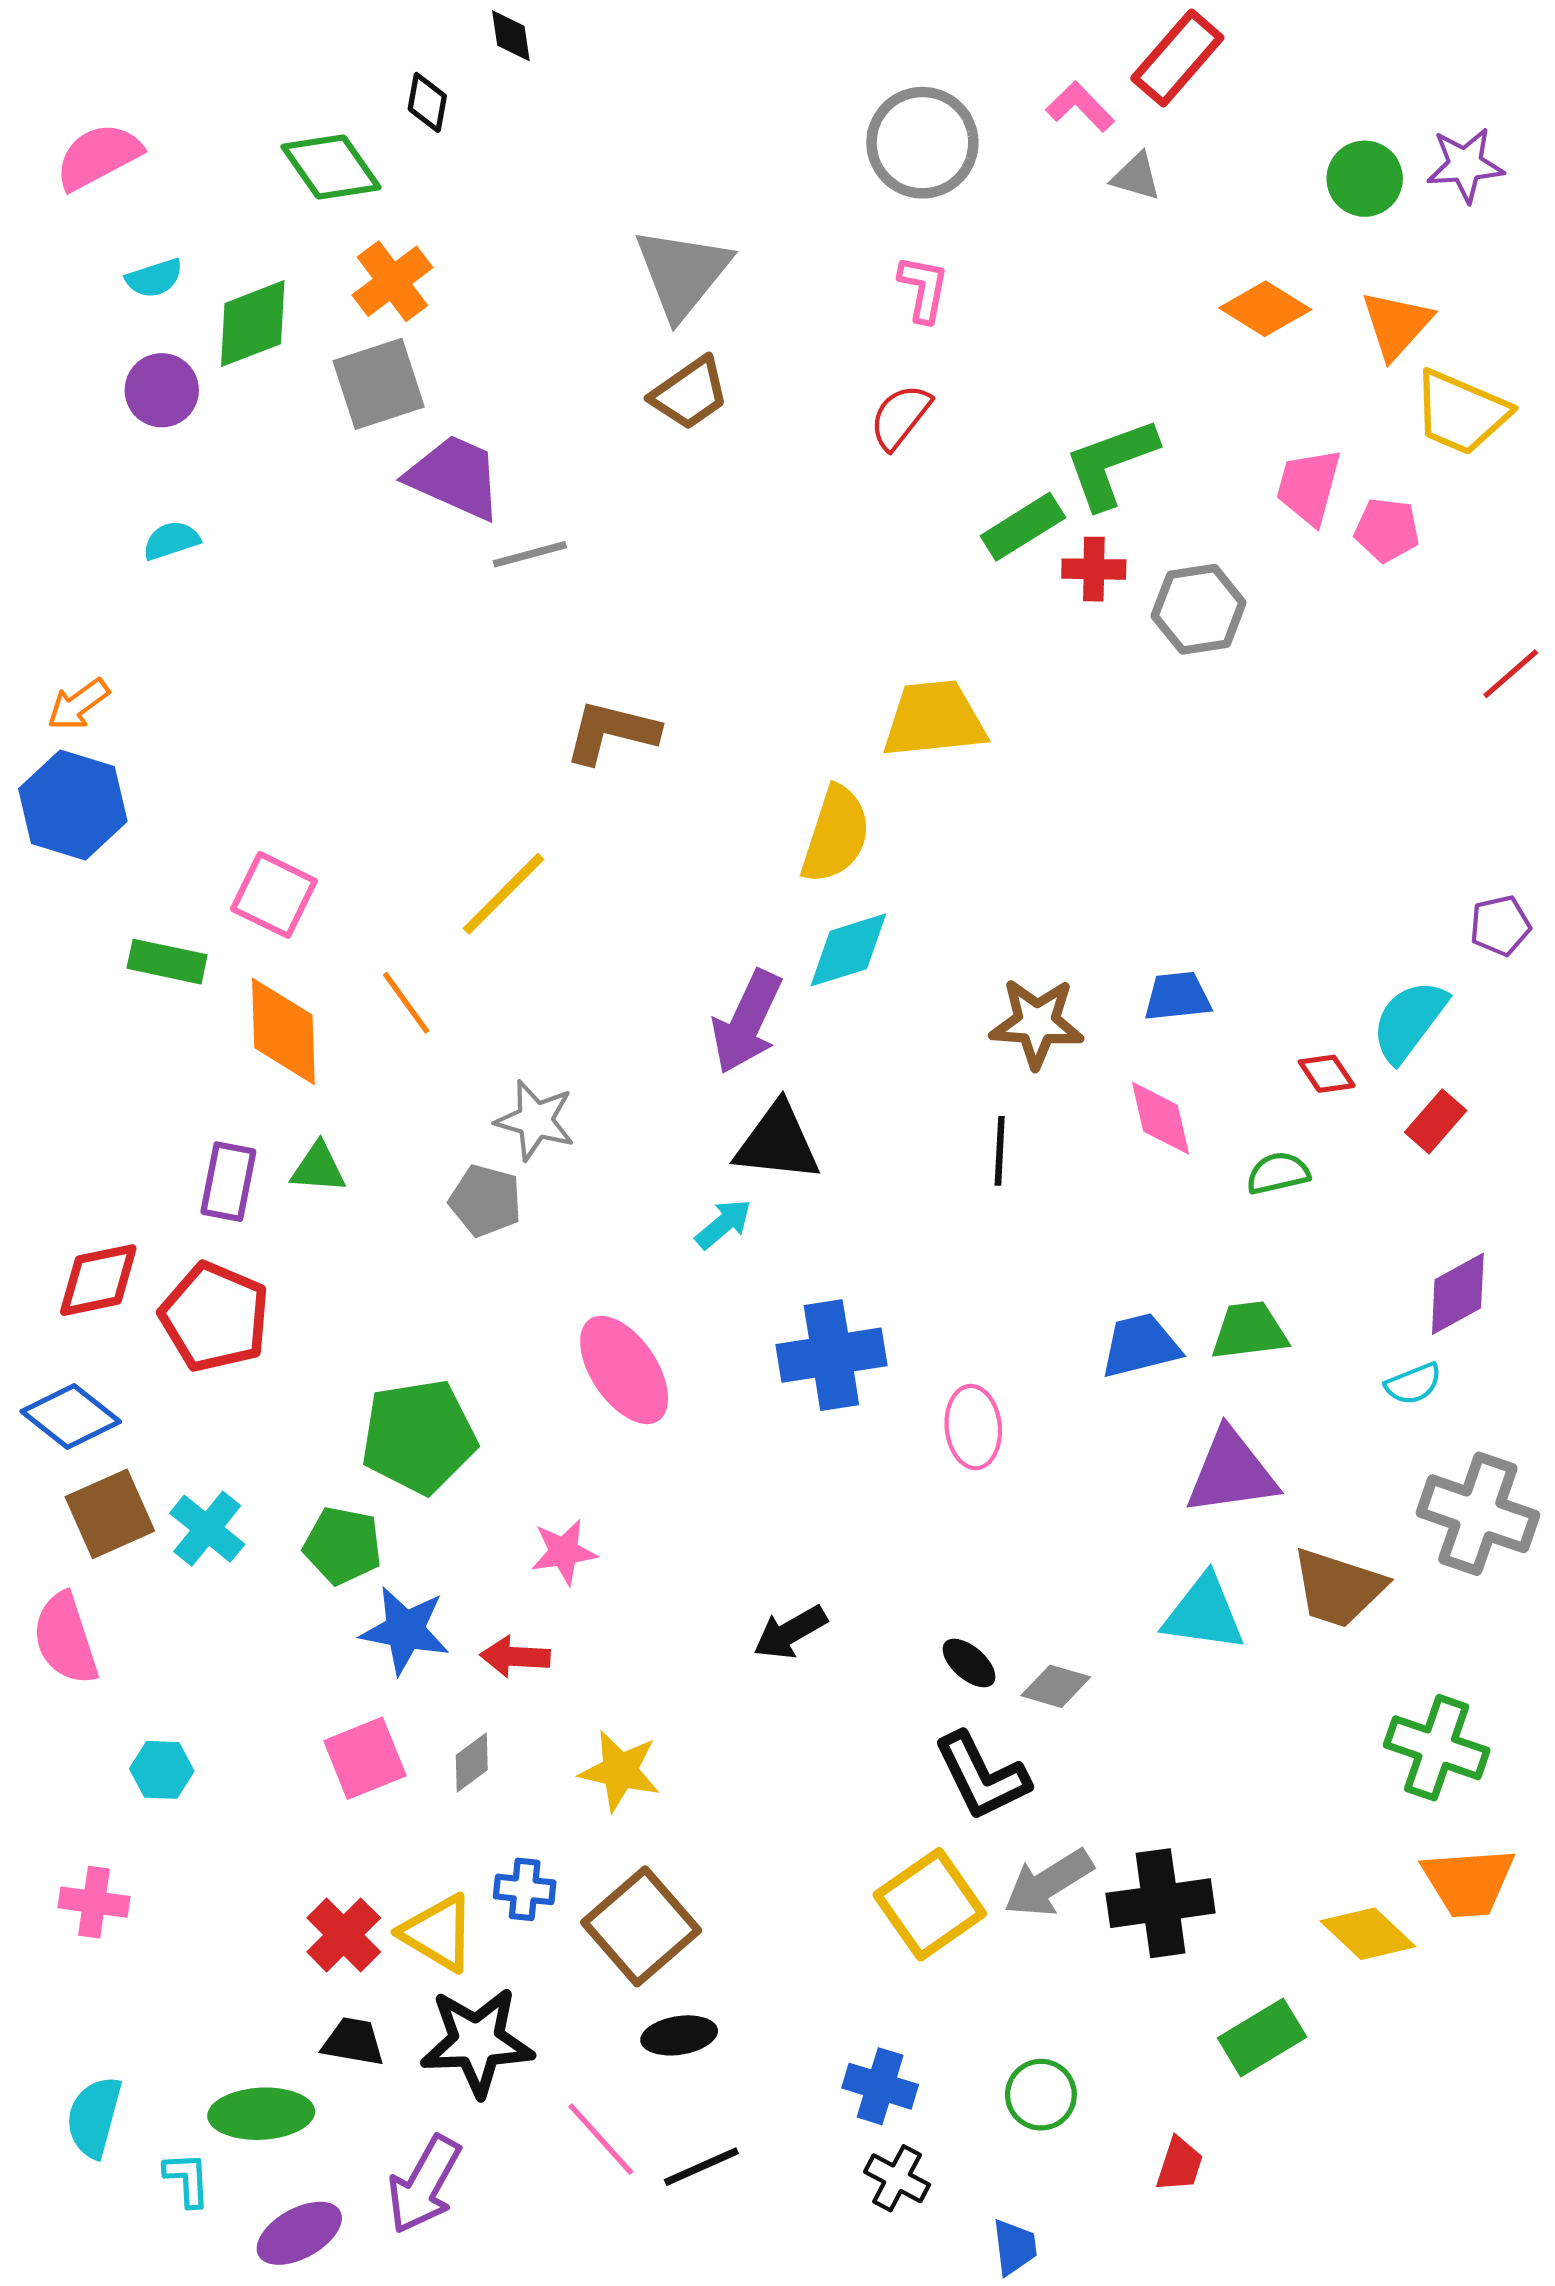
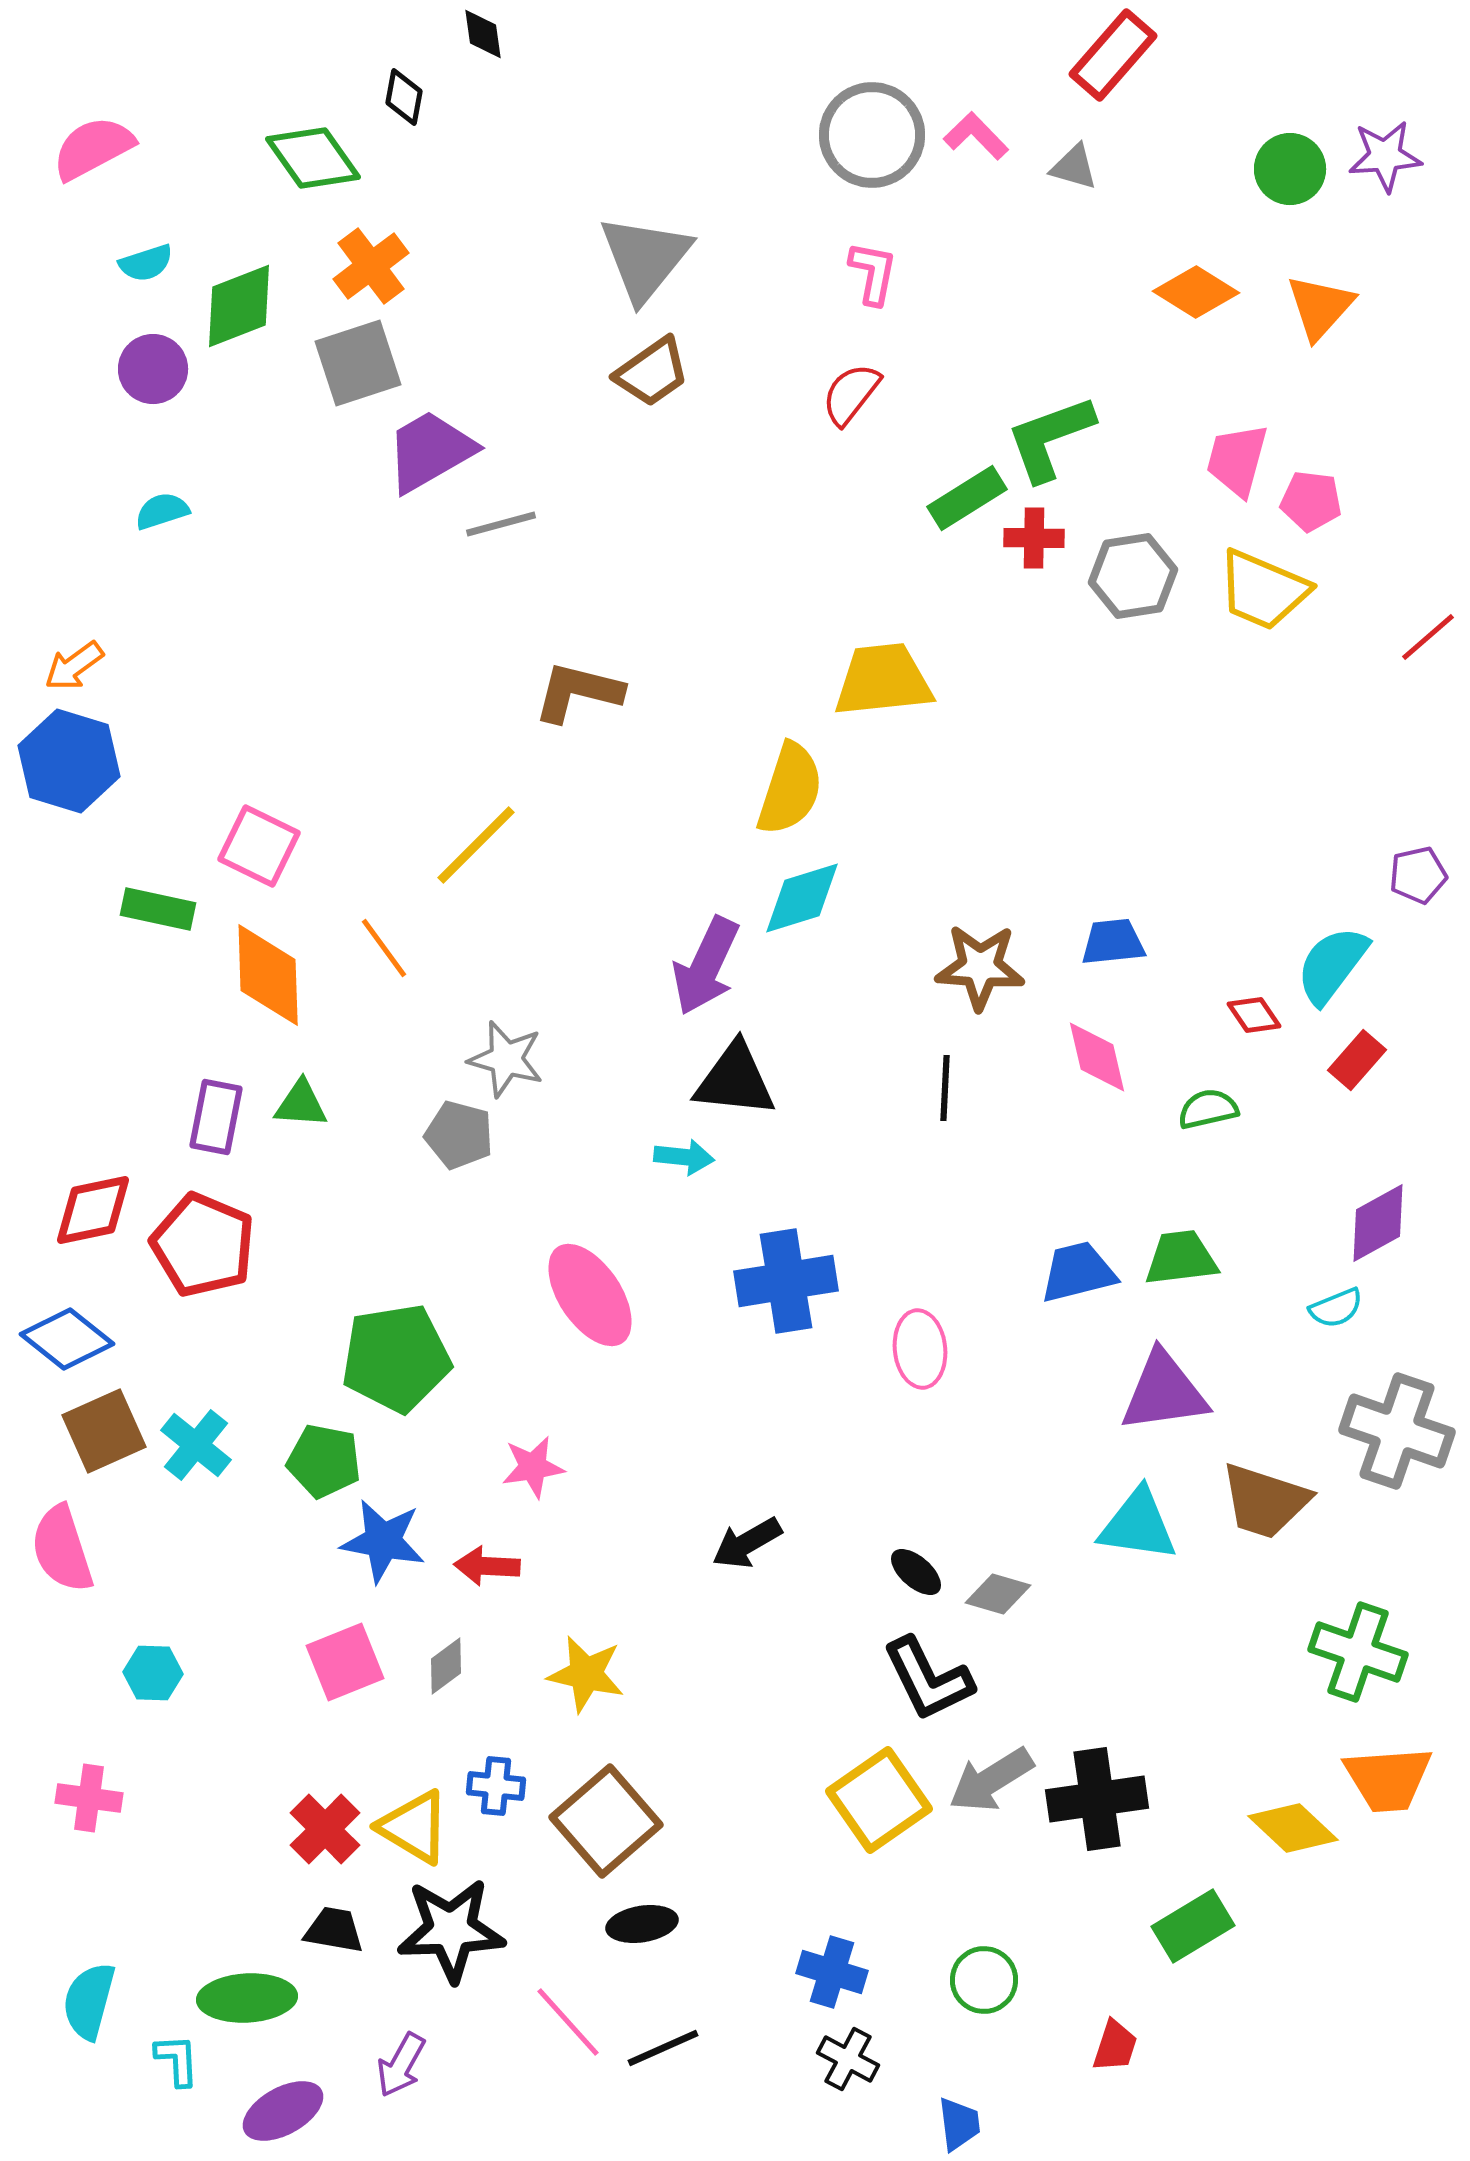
pink L-shape: (1080, 107) -> (976, 136), moved
yellow trapezoid: (1461, 412) -> (1263, 590), moved
purple trapezoid: (455, 477) -> (430, 451), turned -54
cyan arrow: (724, 1224) -> (684, 1157), turned 46
purple arrow: (424, 2185) -> (401, 2065), size x0.7

